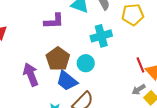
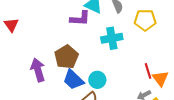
purple L-shape: (54, 21) -> (80, 18), moved
cyan circle: (86, 63) -> (97, 80), moved

